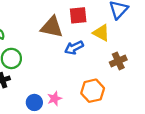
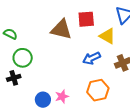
blue arrow: (74, 48) -> (92, 58), moved

